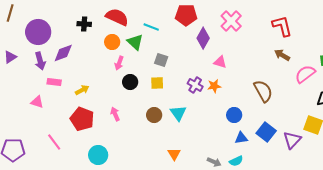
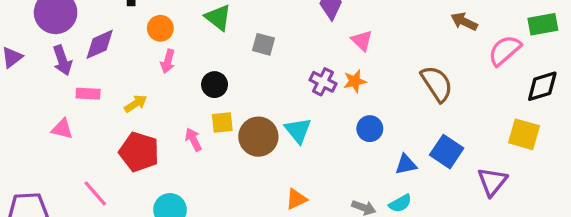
orange circle: (112, 42) -> (160, 28), moved
pink triangle: (220, 62) -> (362, 41), turned 32
pink arrow: (119, 63) -> (168, 61), moved
yellow square: (157, 83) -> (222, 122), moved
brown circle: (154, 115) -> (258, 137), size x1.5
blue circle: (234, 115) -> (370, 129), moved
purple triangle: (292, 140) -> (492, 182), moved
orange triangle: (174, 154) -> (296, 199), turned 40

